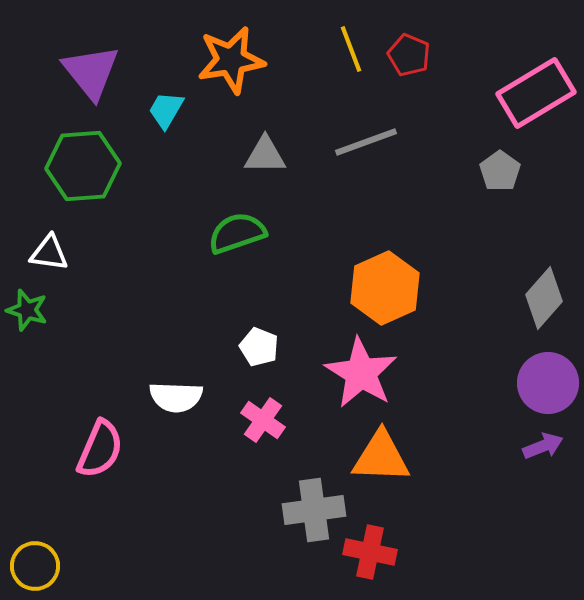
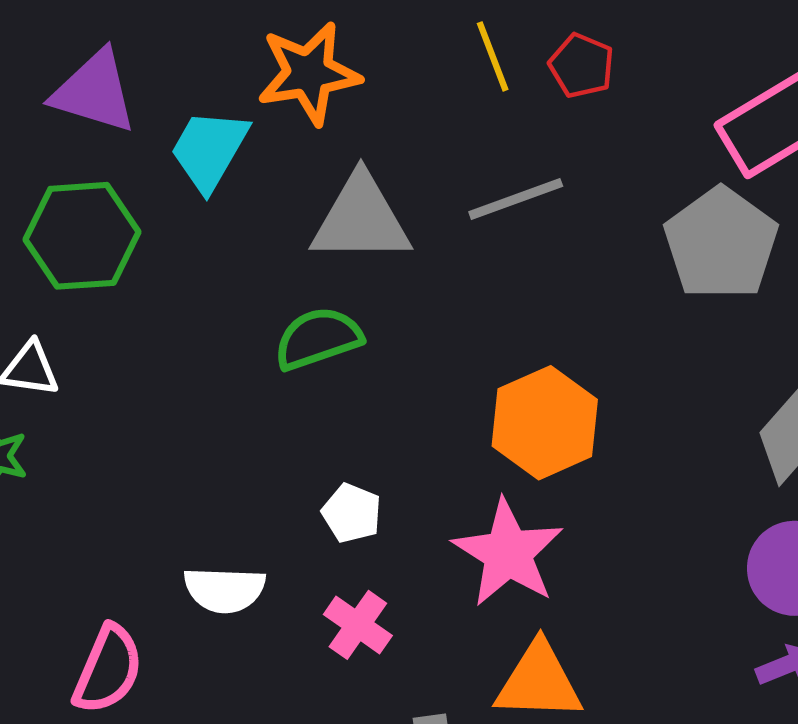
purple triangle: (91, 72) -> (94, 92), turned -34
cyan trapezoid: (166, 110) -> (209, 150), size x1.5
gray triangle: (265, 155) -> (361, 219), size x1.6
gray pentagon: (500, 171) -> (721, 243), size x1.8

